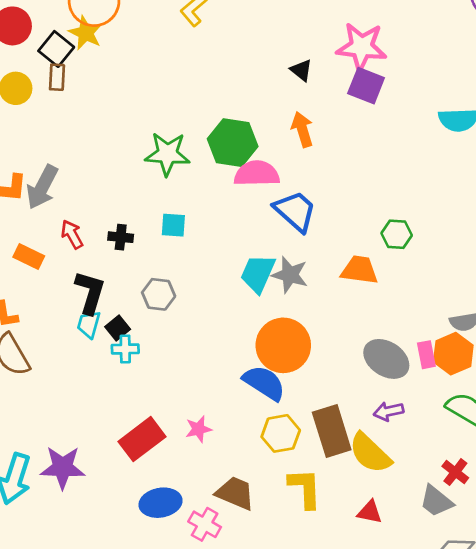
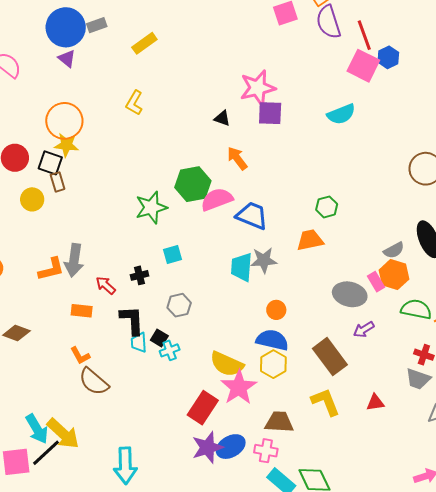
orange circle: (283, 345) -> (276, 310), size x0.5
pink star: (199, 429) -> (239, 387), size x1.8
yellow hexagon: (281, 433) -> (273, 364), moved
yellow semicircle: (370, 453) -> (227, 364), moved
purple star: (63, 467) -> (207, 447), moved

